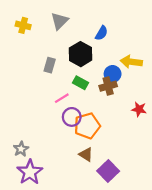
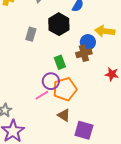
green rectangle: (81, 83) -> (60, 62), moved, turned 40
pink line: (62, 98) -> (42, 95), moved
purple square: (108, 171) -> (84, 130), turned -30

